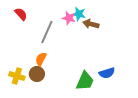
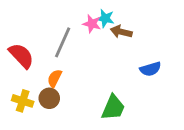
red semicircle: (21, 14) -> (21, 56), moved, size x1.5
blue semicircle: (107, 73) -> (150, 69), moved

